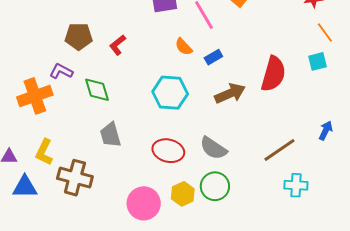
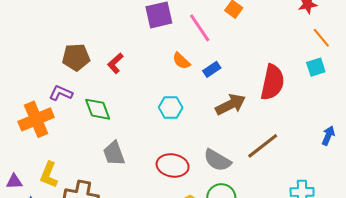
cyan hexagon: (170, 93) -> (171, 108), size x0.7
brown line: (279, 150) -> (263, 146), moved

